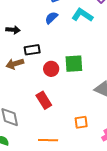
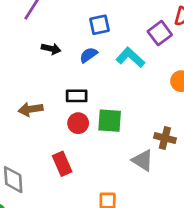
black arrow: (13, 30) -> (51, 49), moved
black rectangle: (32, 50) -> (77, 96), moved

